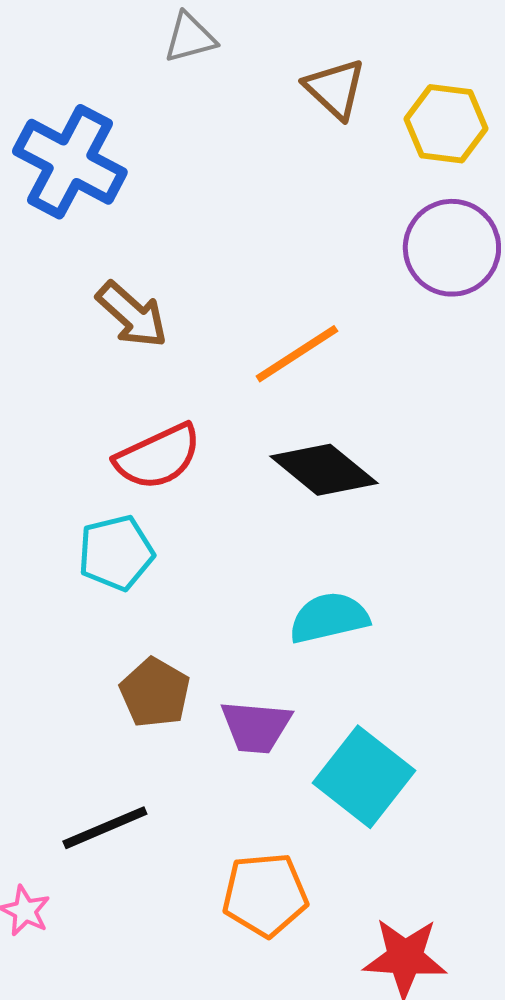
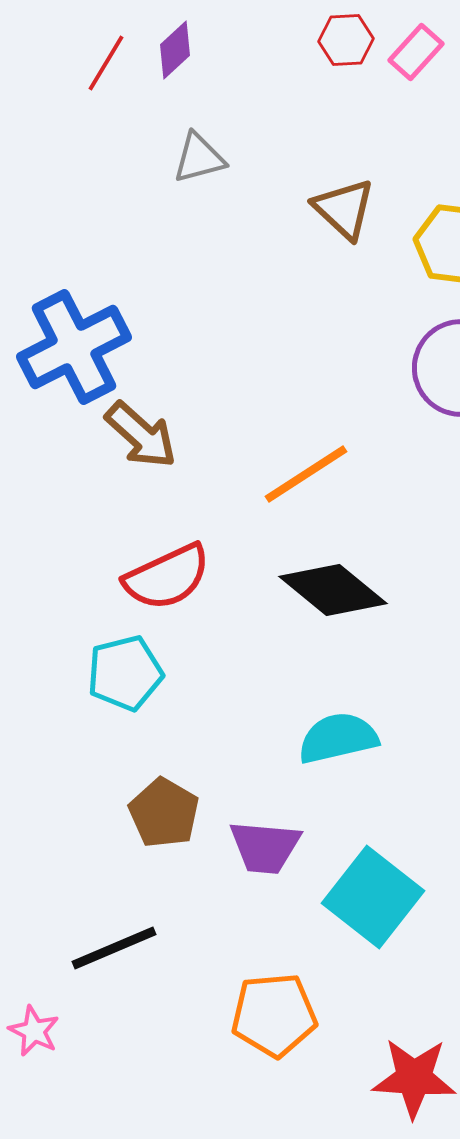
blue cross: (70, 162) -> (74, 347), moved, turned 35

